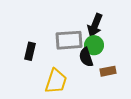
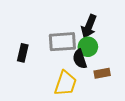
yellow trapezoid: (56, 81) -> (66, 83), moved

